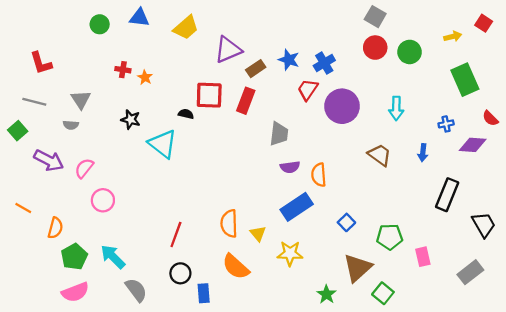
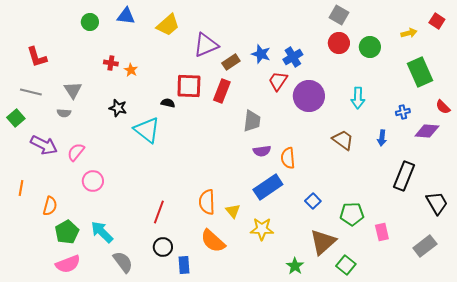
orange line: (23, 208) -> (21, 188), turned 70

